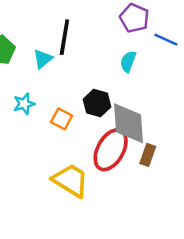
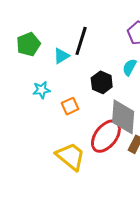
black hexagon: (97, 103) -> (102, 82), moved
orange square: (62, 119) -> (70, 106), turned 30

